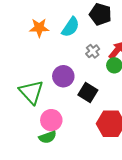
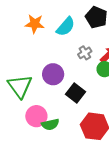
green semicircle: (48, 137) -> (50, 124), moved

